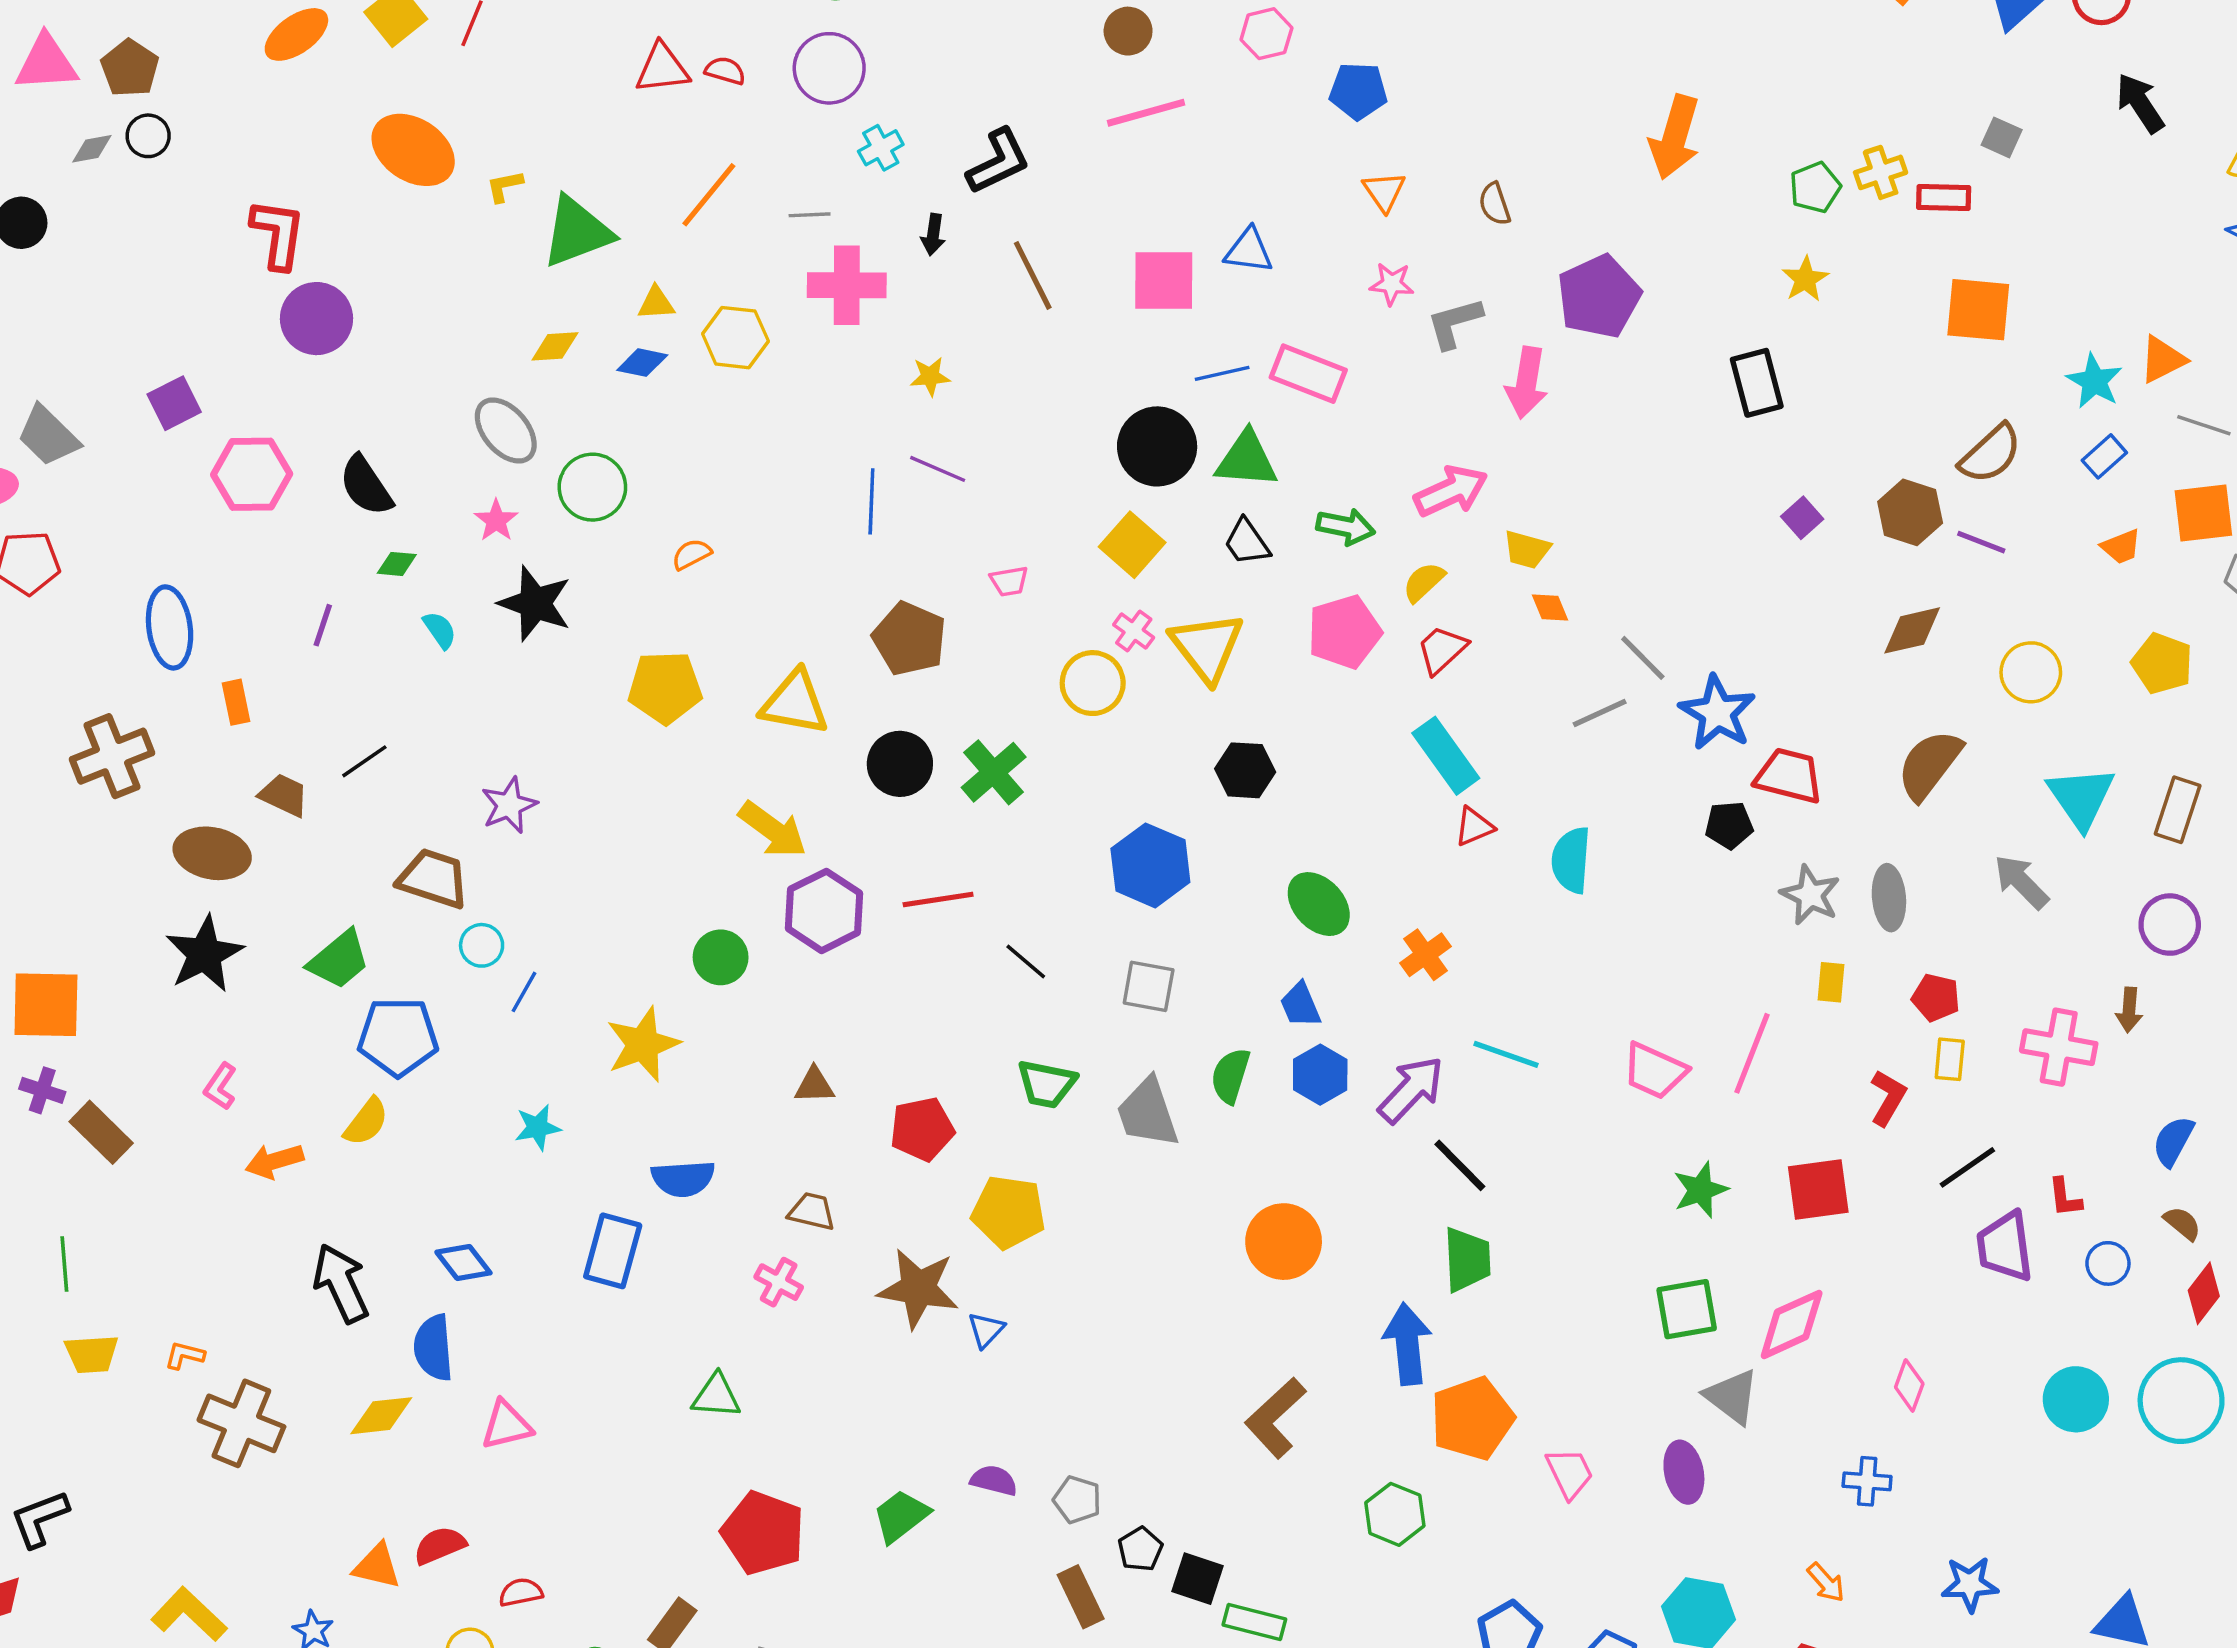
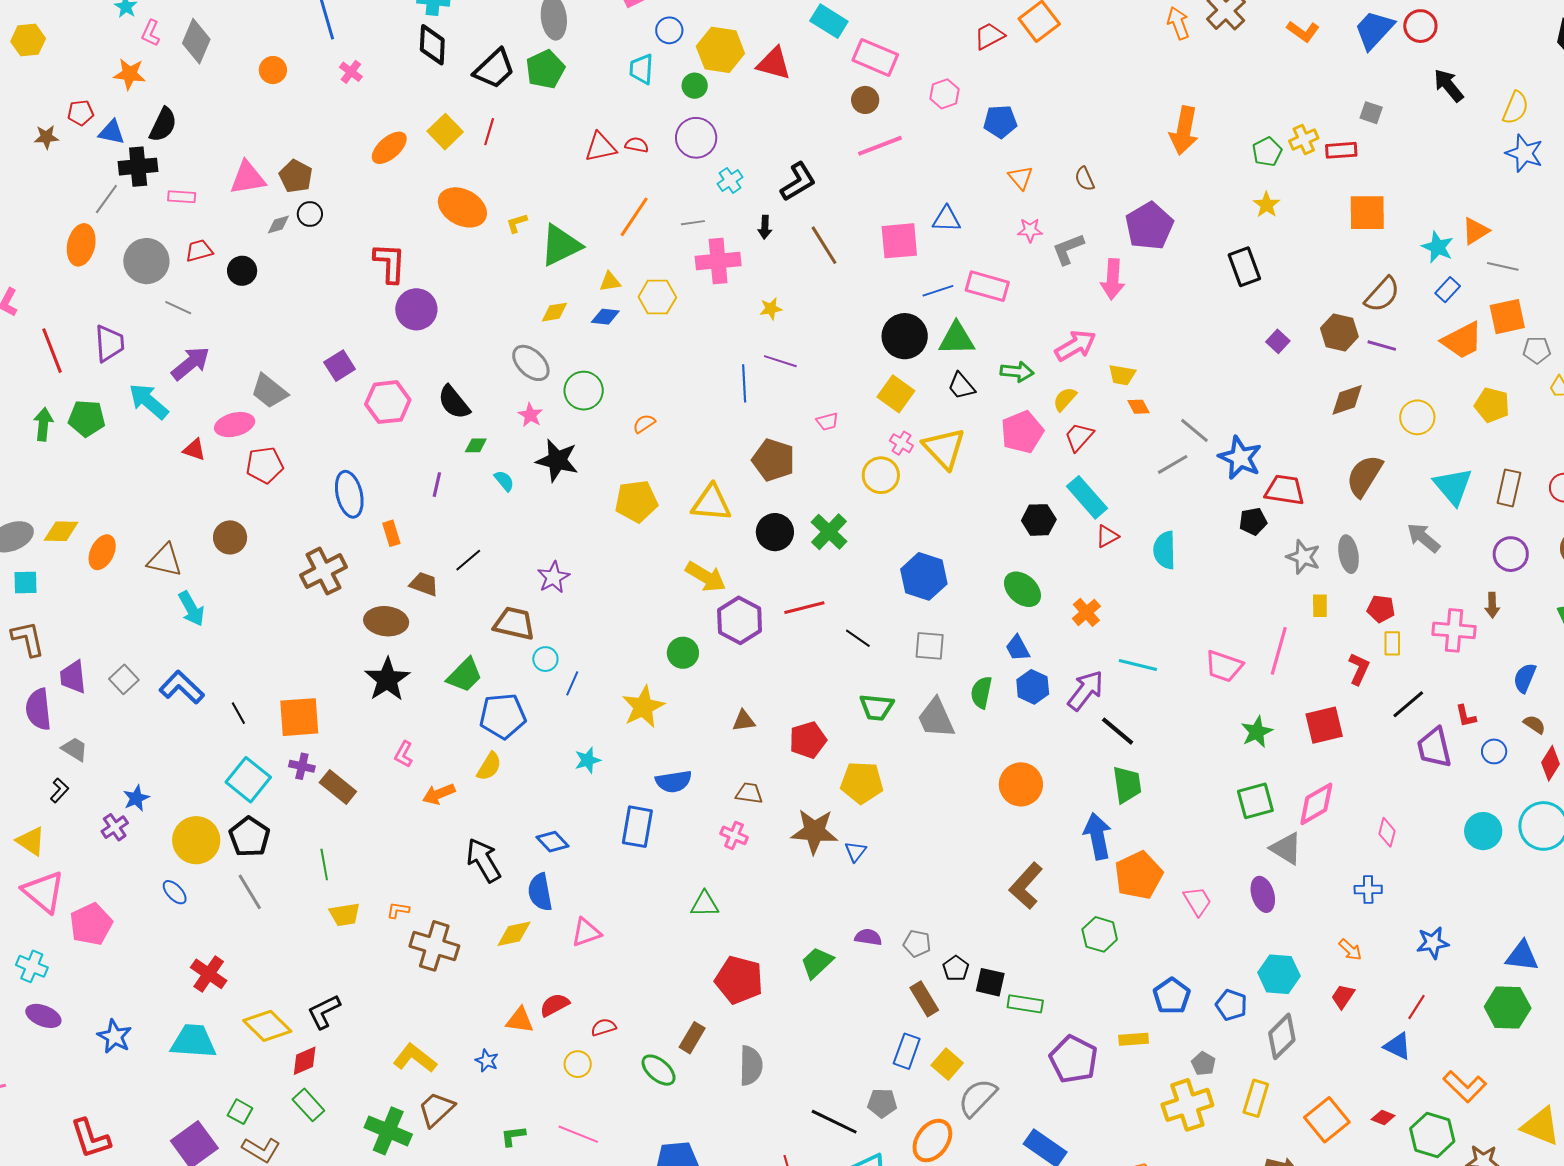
orange trapezoid: (2121, 547) -> (1462, 340), size x1.8
black hexagon: (1245, 770) -> (1039, 520), moved

